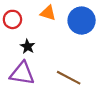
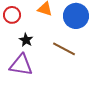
brown line: (69, 78) -> (64, 49), moved

